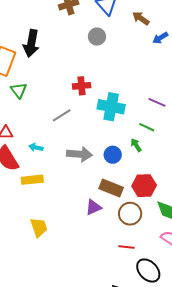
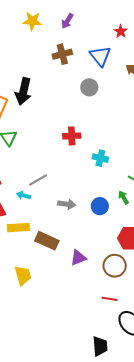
cyan cross: (111, 107) -> (100, 158), size x0.6
gray line: (62, 115) -> (38, 180), moved
gray arrow: (80, 154) -> (67, 204), size x0.7
brown rectangle: (111, 188) -> (47, 241), moved

